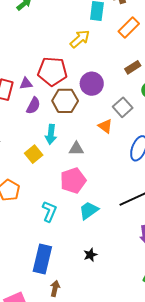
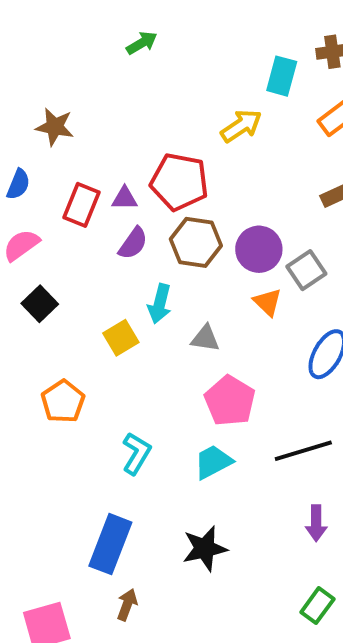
purple circle: (92, 84) -> (259, 249), moved
pink pentagon: (73, 181) -> (230, 401), moved, turned -30
black star: (90, 255) -> (205, 548), size x1.6

